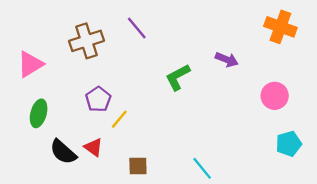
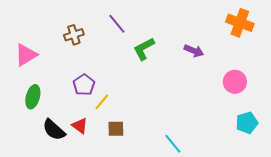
brown cross: (86, 41) -> (74, 35), size x0.7
green L-shape: (178, 77) -> (144, 49), moved
brown square: (138, 166) -> (116, 129), moved

